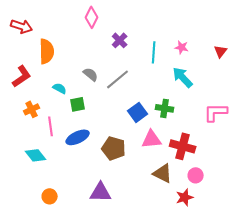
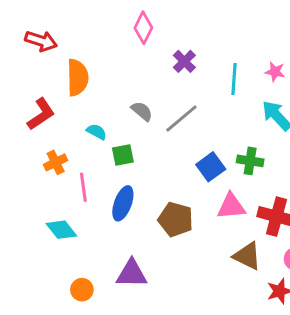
blue ellipse: (78, 137) -> (123, 203), turned -45
purple triangle: (101, 192) -> (132, 274), moved

